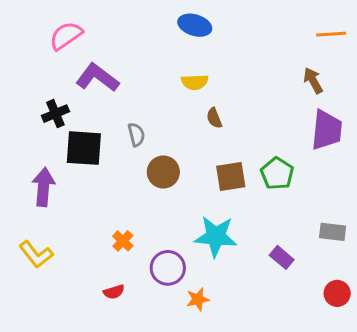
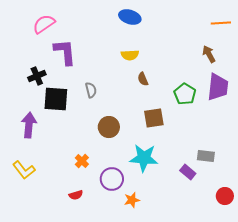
purple L-shape: (97, 78) -> (65, 52), turned 48
brown circle: (163, 172) -> (109, 127), moved
green pentagon: (277, 173) -> (185, 94), moved
gray rectangle: (333, 232) -> (206, 156), moved

